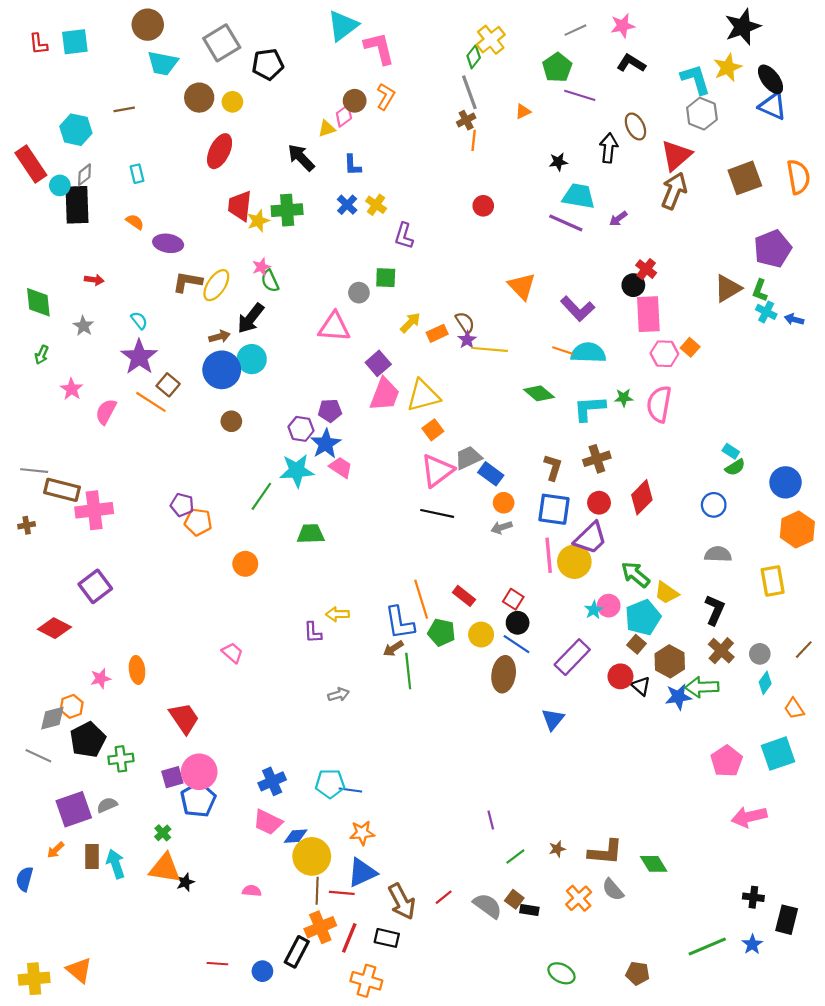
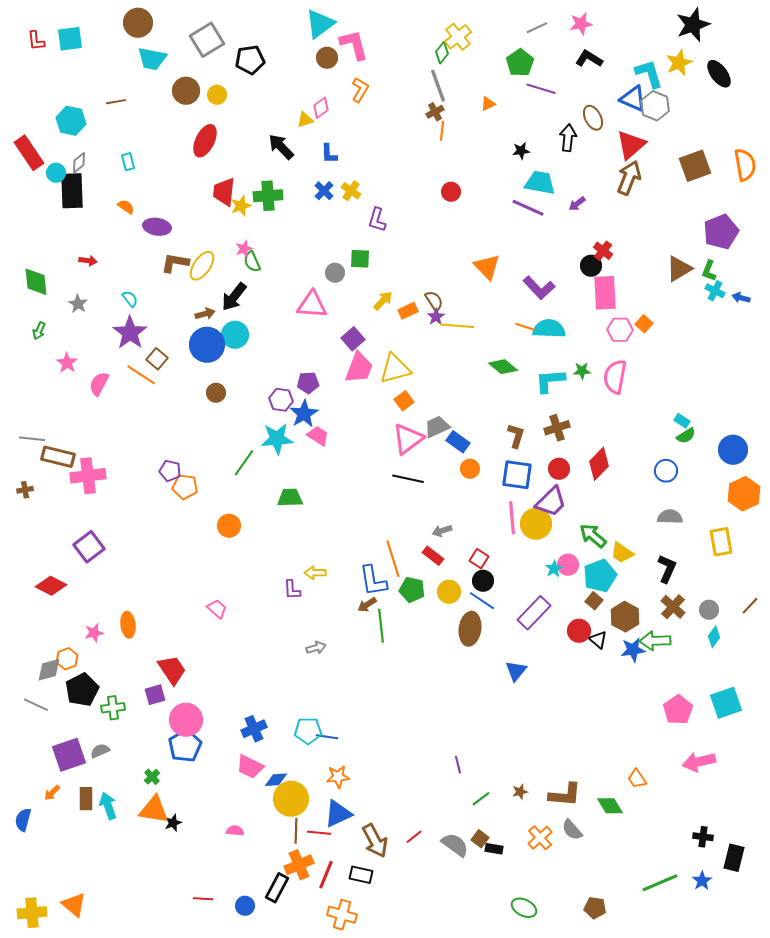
brown circle: (355, 101) -> (327, 58), moved
blue triangle: (773, 106) -> (633, 99), moved
gray arrow: (501, 527) -> (442, 531), moved
orange trapezoid: (794, 709) -> (637, 779), moved
purple square: (172, 777) -> (155, 695), moved

